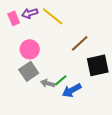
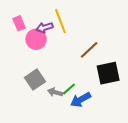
purple arrow: (30, 13) -> (45, 28), moved
yellow line: (53, 16) -> (60, 21), turned 30
pink circle: (30, 49) -> (36, 39), moved

